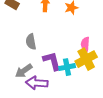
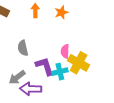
pink semicircle: (85, 44) -> (65, 51), moved
yellow cross: (86, 59) -> (79, 63), turned -30

